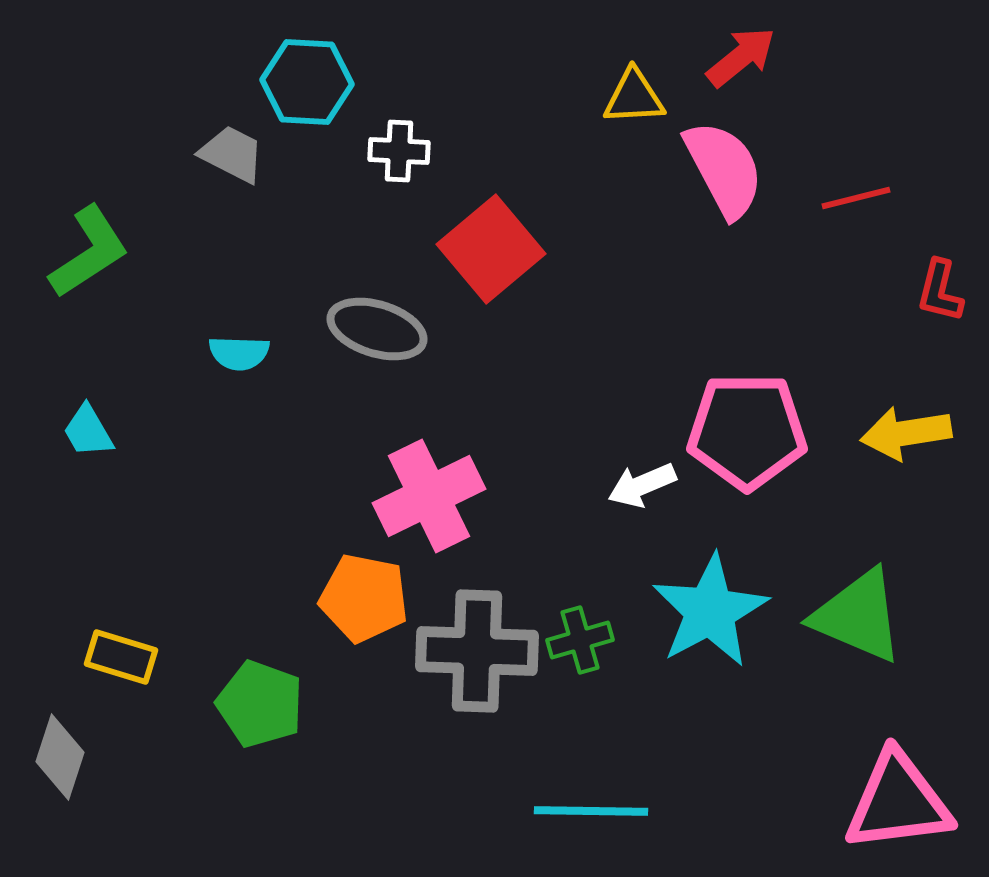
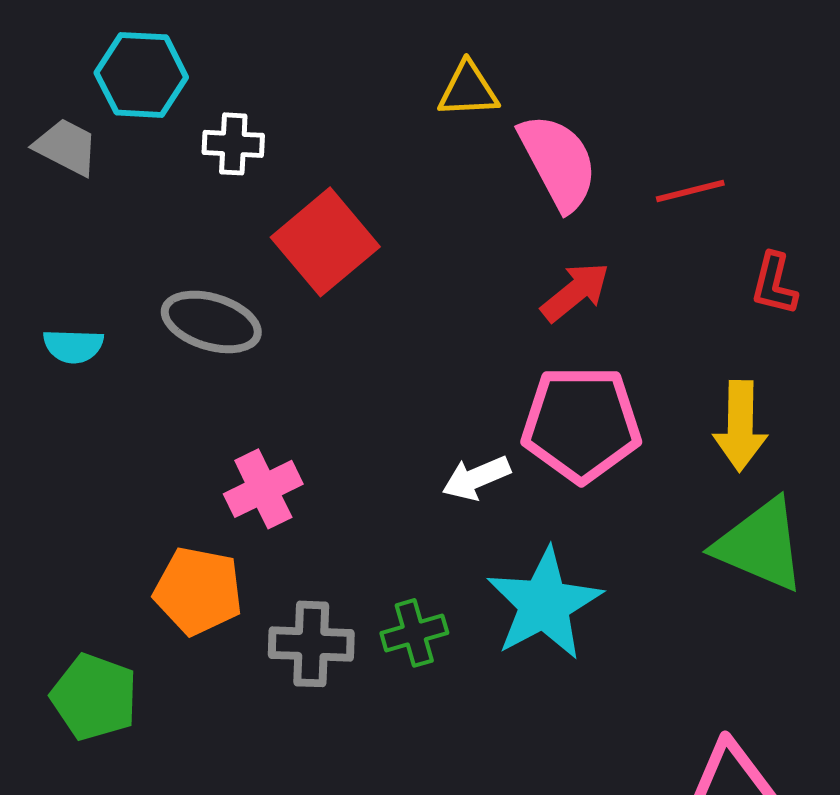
red arrow: (741, 57) -> (575, 292), moved
yellow arrow: (906, 433) -> (740, 426), turned -80
pink cross: (429, 496) -> (263, 489), size x0.7
green triangle: (858, 616) -> (760, 545), moved
gray cross: (477, 651) -> (311, 644), size x0.7

